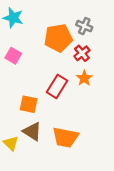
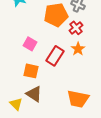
pink square: (13, 56) -> (30, 44), moved
orange trapezoid: (65, 137) -> (78, 99), moved

